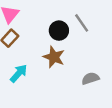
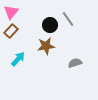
brown star: (54, 57) -> (46, 46), turned -30

